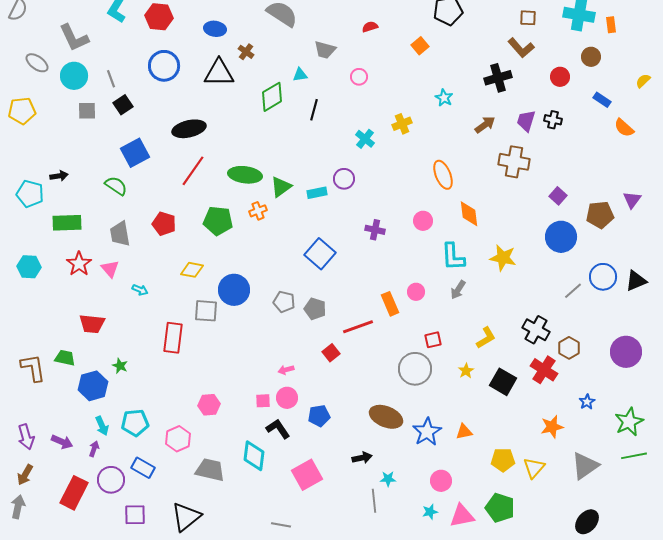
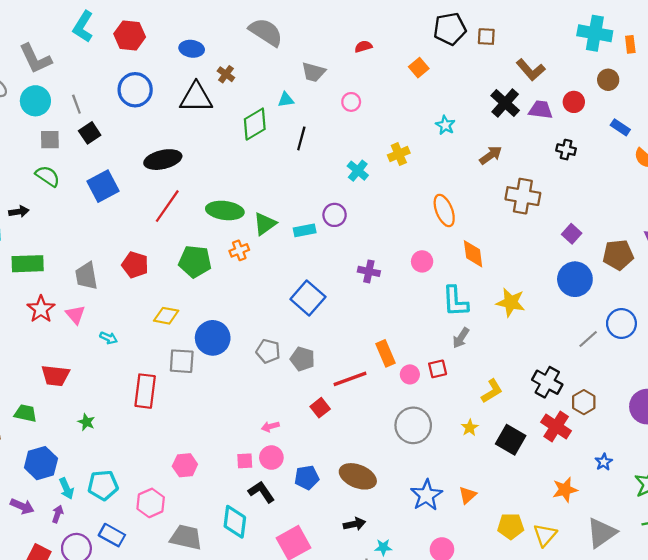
brown square: (528, 18) -> (486, 37), moved
black cross: (498, 78) -> (505, 103), turned -32
purple trapezoid: (526, 121) -> (541, 110), moved, turned 80
green semicircle: (116, 186) -> (48, 176), moved
pink circle: (416, 292) -> (410, 374), moved
red square: (433, 340) -> (438, 369), moved
blue hexagon: (93, 386) -> (41, 463), moved
brown ellipse: (386, 417) -> (358, 476), moved
orange triangle: (464, 432) -> (467, 495), turned -30

